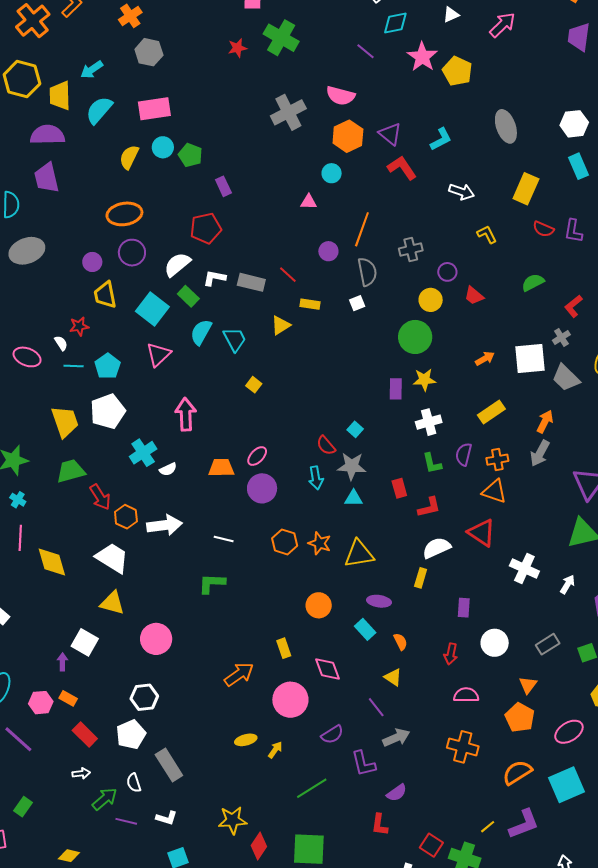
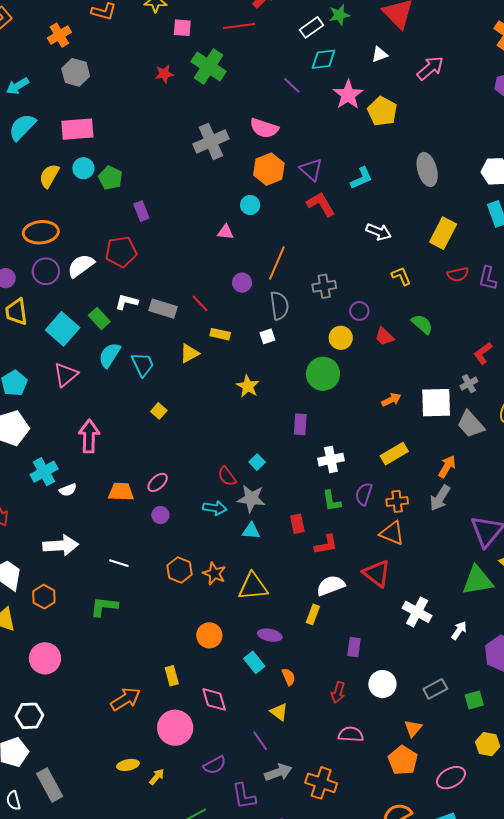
red semicircle: (543, 229) -> (458, 274), turned -40
white semicircle: (177, 264) -> (81, 266), moved
green semicircle: (533, 282) -> (422, 324), moved, turned 65
yellow star: (424, 380) -> (248, 386), moved, turned 30
cyan arrow: (316, 478) -> (215, 508), turned -75
purple circle: (262, 488) -> (160, 515), size x0.6
orange hexagon: (126, 517) -> (44, 597), moved
orange cross: (463, 747) -> (321, 783), moved

